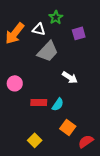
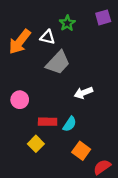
purple square: (79, 33) -> (103, 17), moved
white arrow: (70, 77) -> (83, 93), turned 126
yellow square: (35, 140) -> (36, 144), moved

